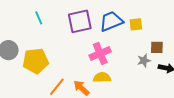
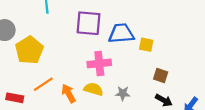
yellow pentagon: (36, 61) -> (29, 50), turned 30
gray star: (144, 61) -> (123, 93), moved

